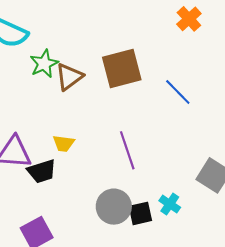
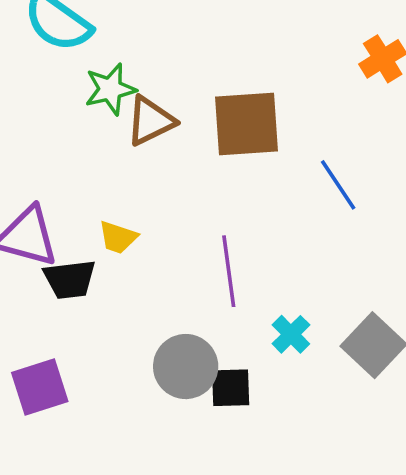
cyan cross: (170, 204) -> (291, 334), moved

